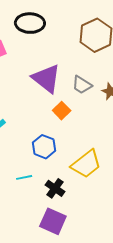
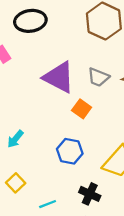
cyan line: (24, 177) -> (48, 204), moved

